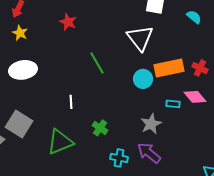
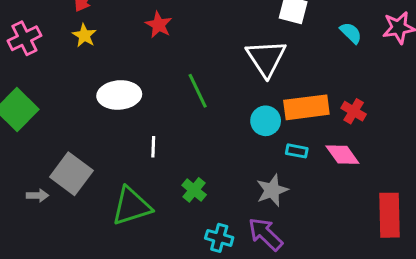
white ellipse: (23, 70) -> (119, 95), moved
cyan rectangle: (173, 104) -> (297, 151), moved

